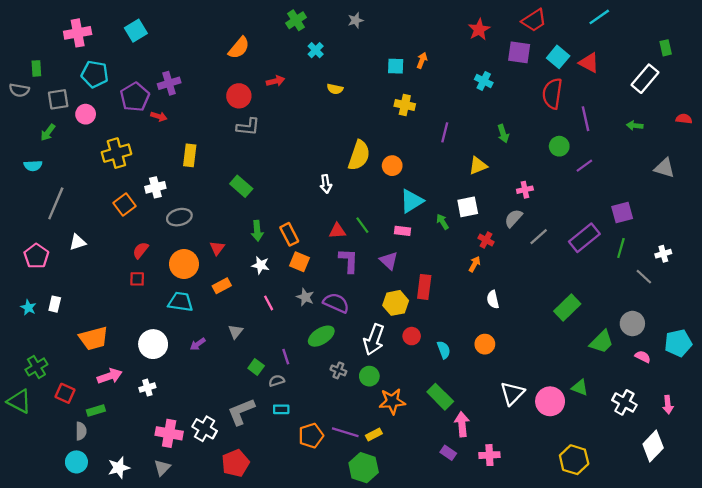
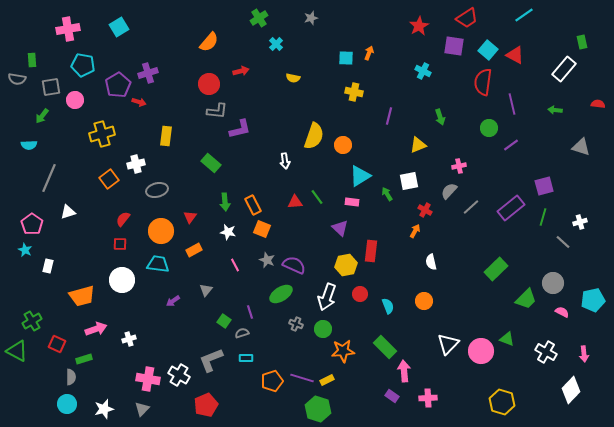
purple L-shape: (349, 261) -> (240, 129), moved, turned 75
cyan star: (28, 307) -> (25, 250), moved
white circle: (153, 344) -> (122, 280), moved

